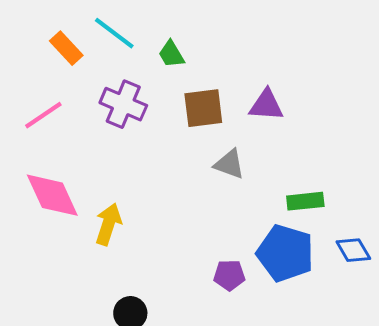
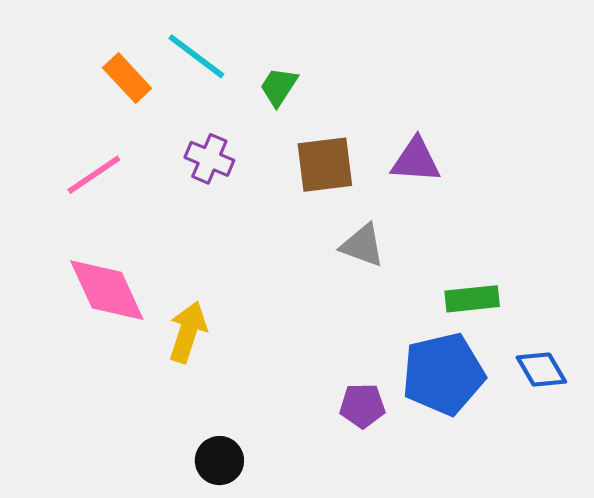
green trapezoid: (171, 54) -> (279, 87), turned 64
purple cross: (123, 104) -> (209, 159), size x0.7
blue pentagon: (285, 253) -> (443, 374), turned -30

